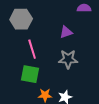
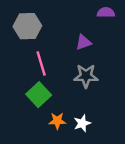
green square: (30, 74) -> (39, 95), turned 36

